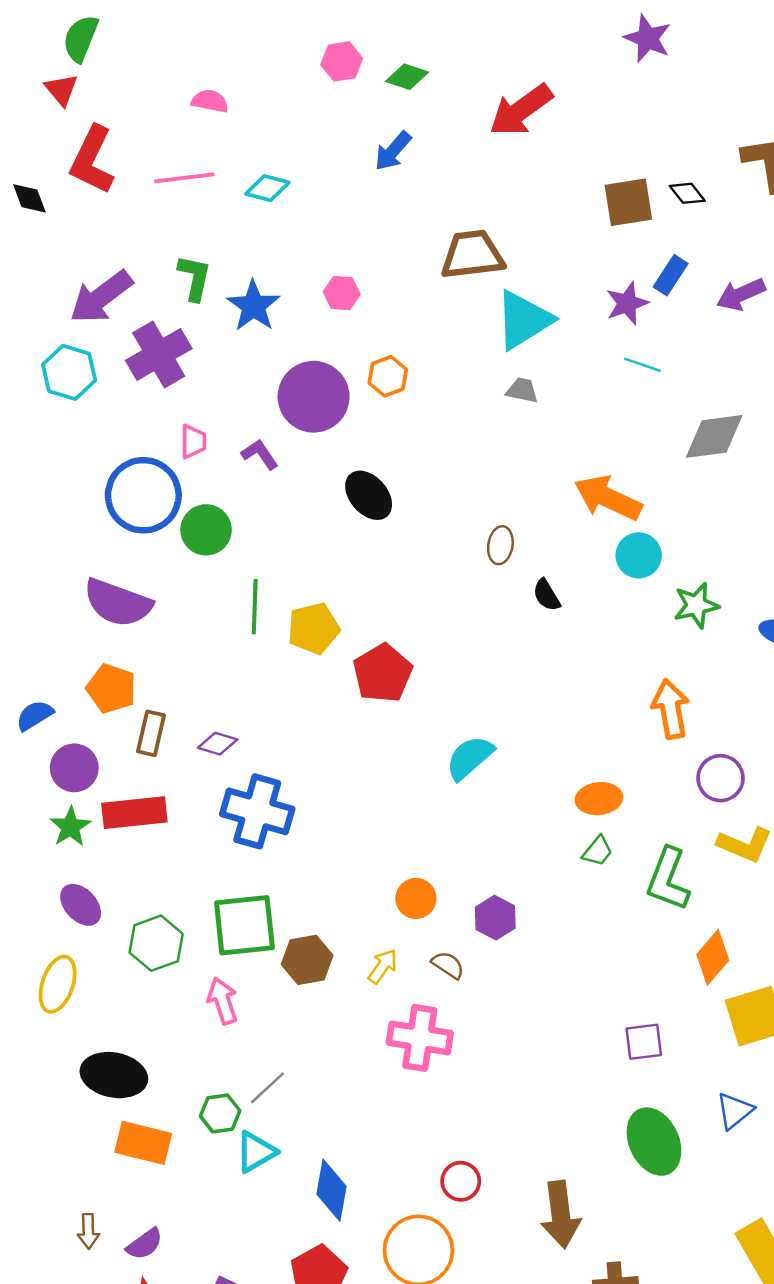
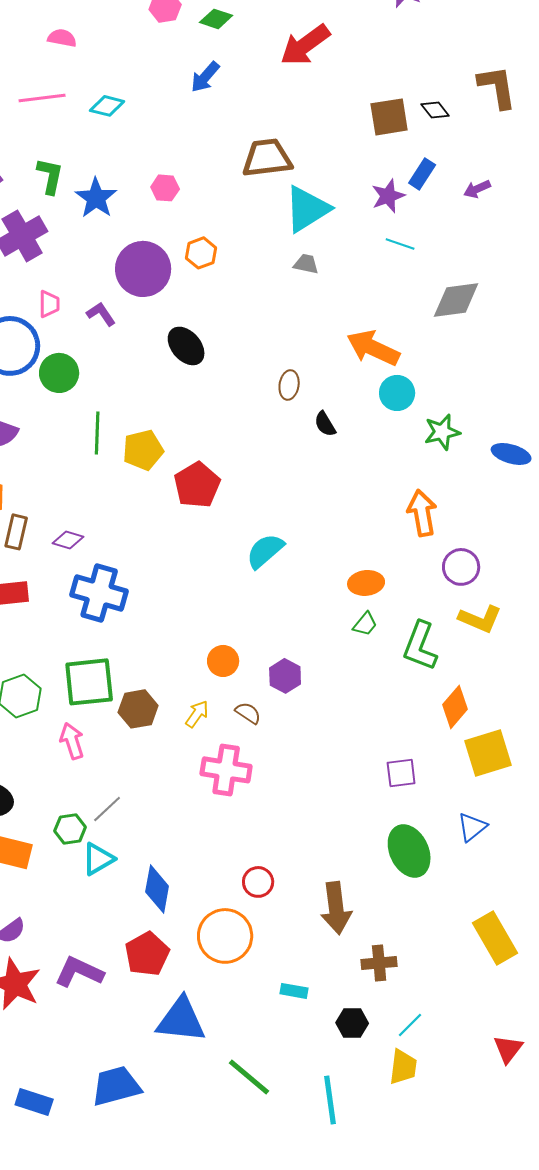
purple arrow: (741, 294) -> (477, 189), size x0.7

